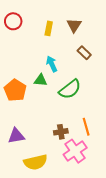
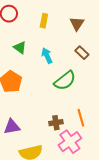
brown triangle: (74, 25) -> (77, 24), moved
brown rectangle: (84, 53) -> (82, 53), moved
green triangle: (41, 80) -> (20, 48), moved, turned 32

